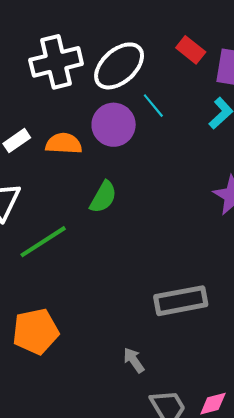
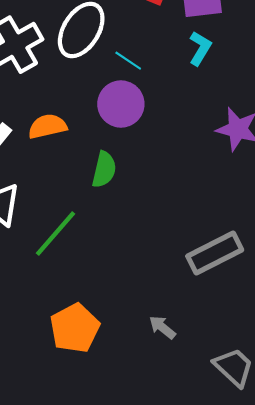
purple circle: (114, 125) -> (121, 104), moved
gray arrow: (134, 360) -> (162, 327), moved

